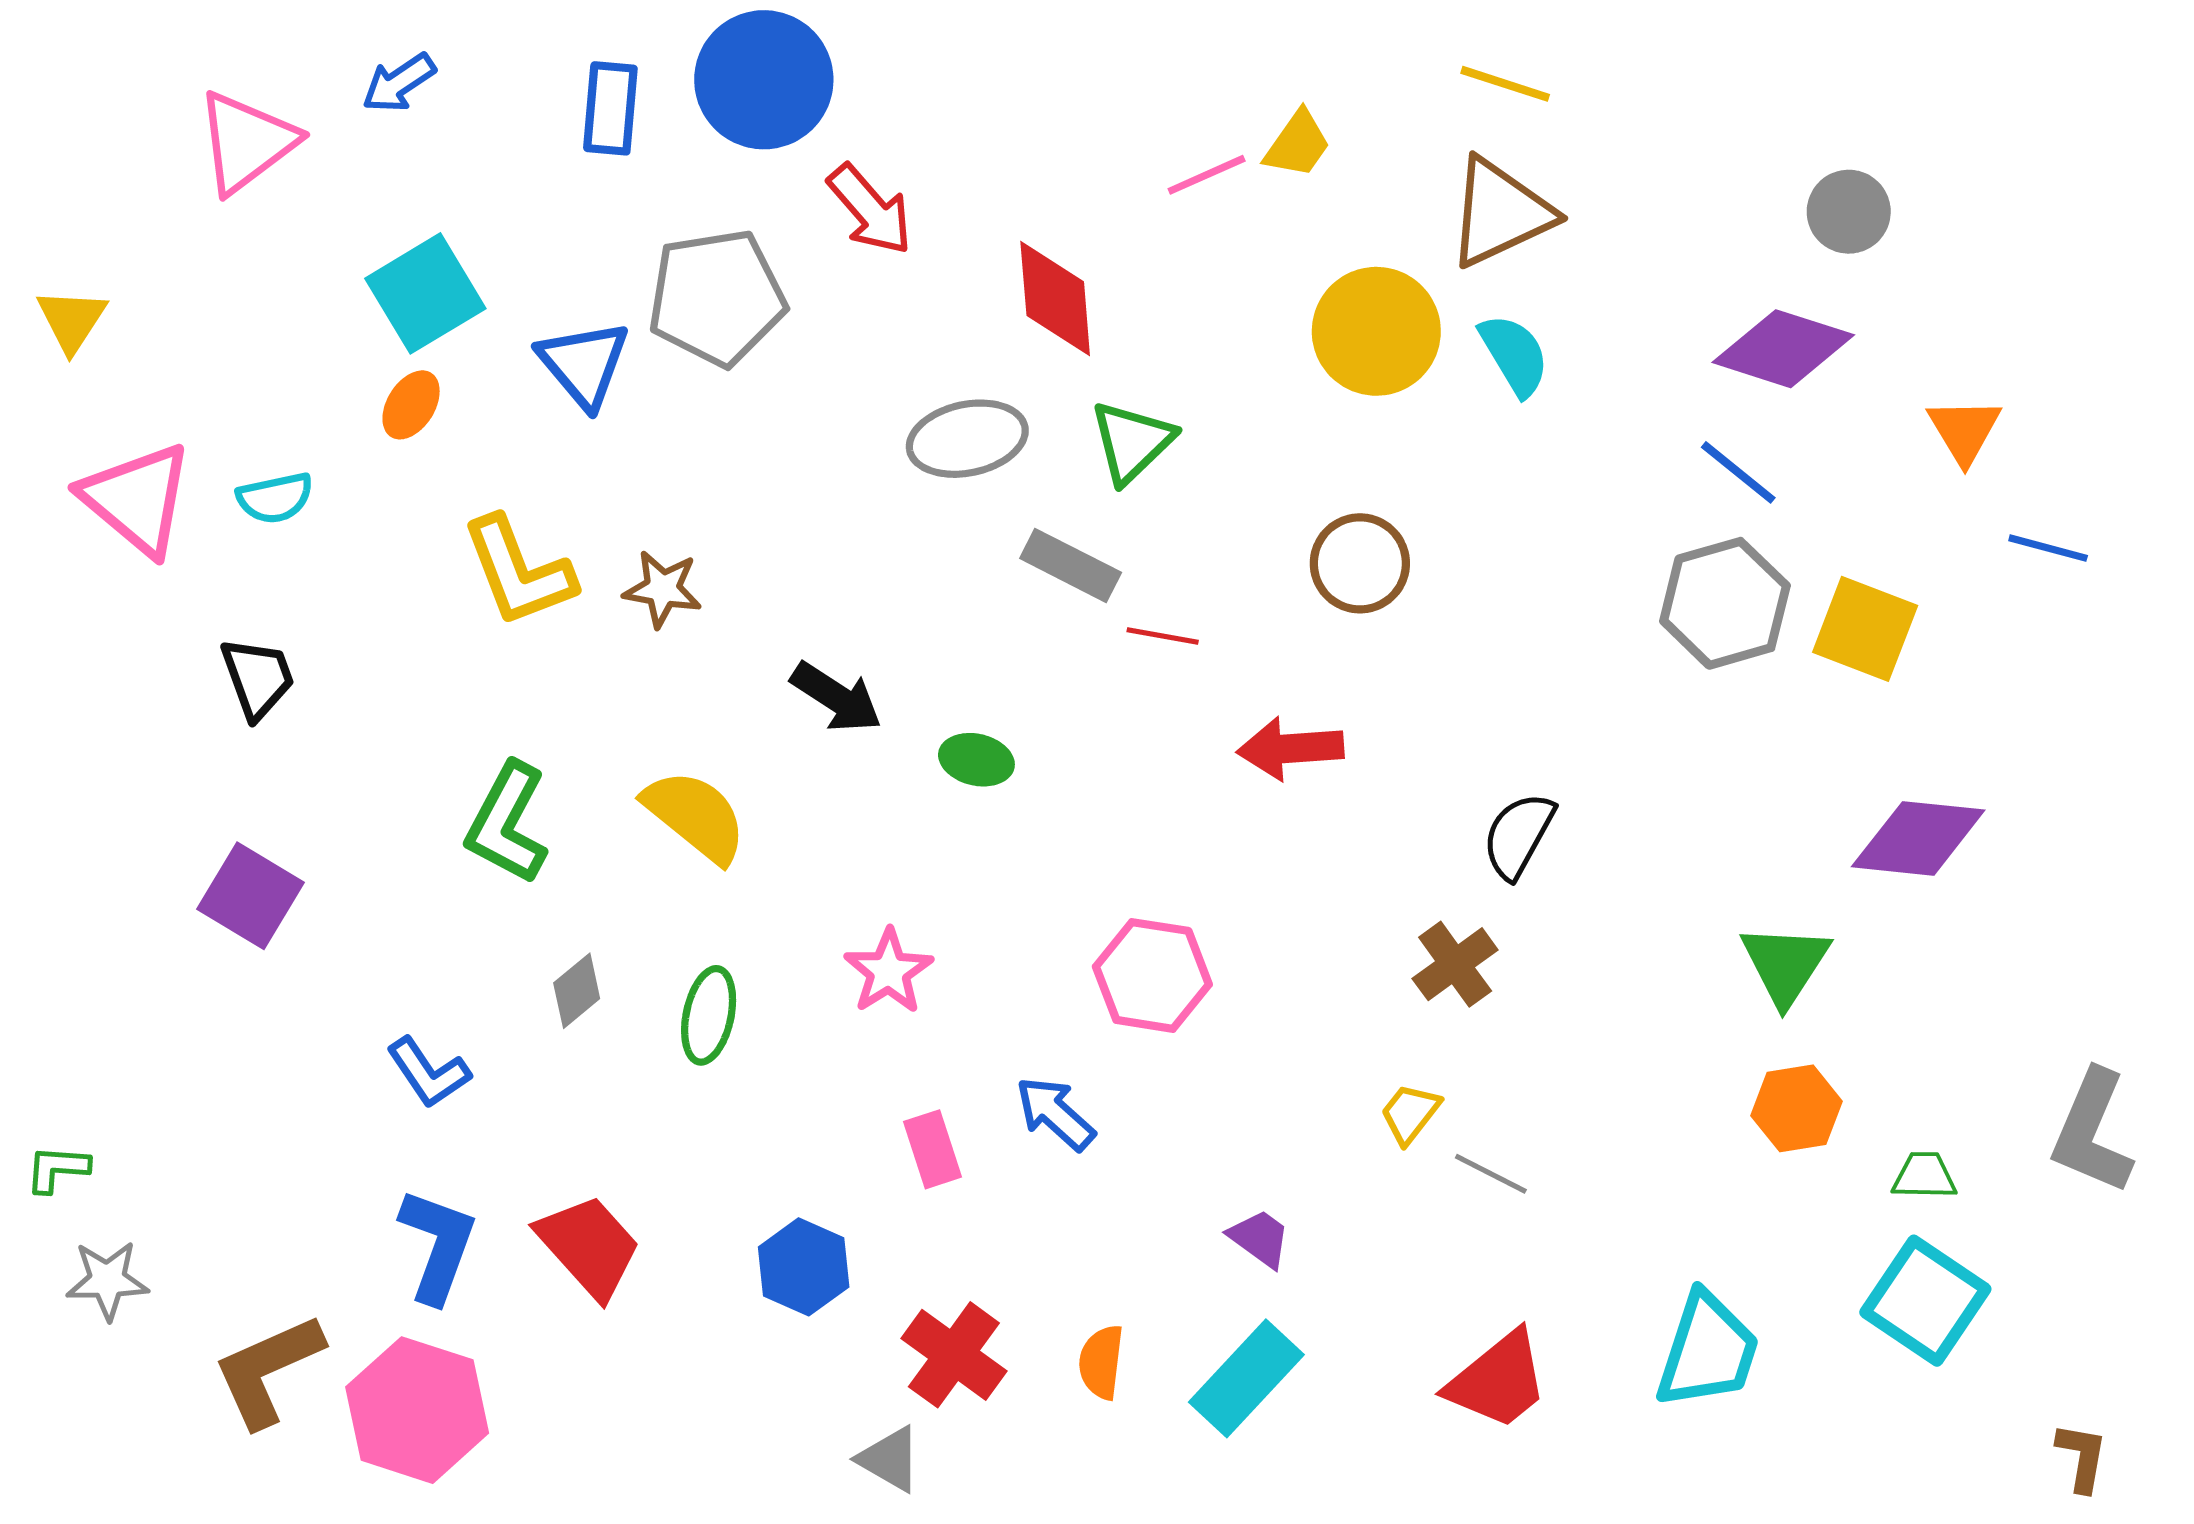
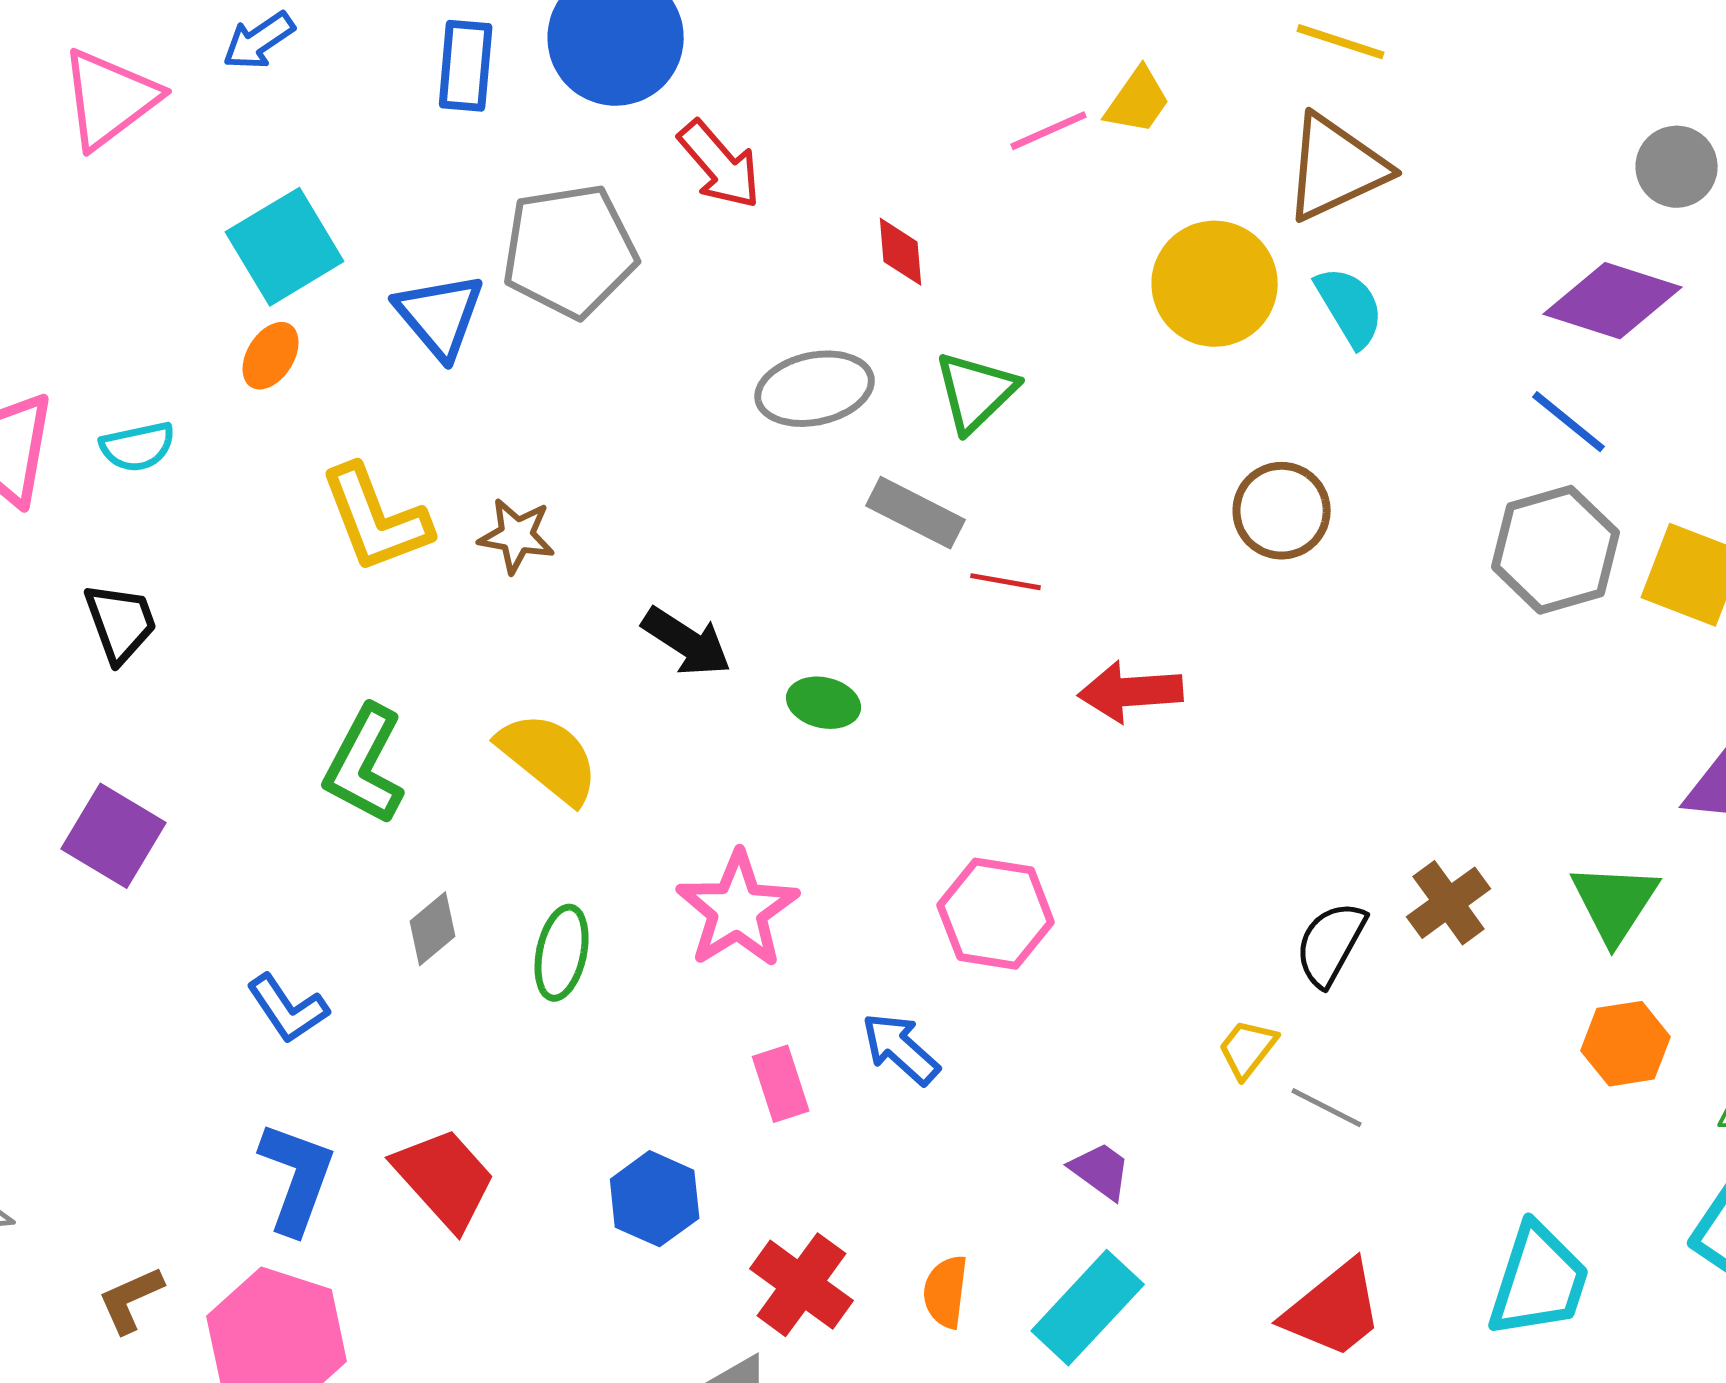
red diamond: (1055, 299) -> (901, 252), size x0.6
brown circle: (1360, 563) -> (1282, 511), moved
black semicircle: (1518, 835) -> (1331, 944), moved
brown cross: (1455, 964) -> (1449, 903), moved
pink star: (889, 971) -> (738, 910), size x1.4
brown L-shape: (268, 1370) -> (131, 1300), size x0.6

